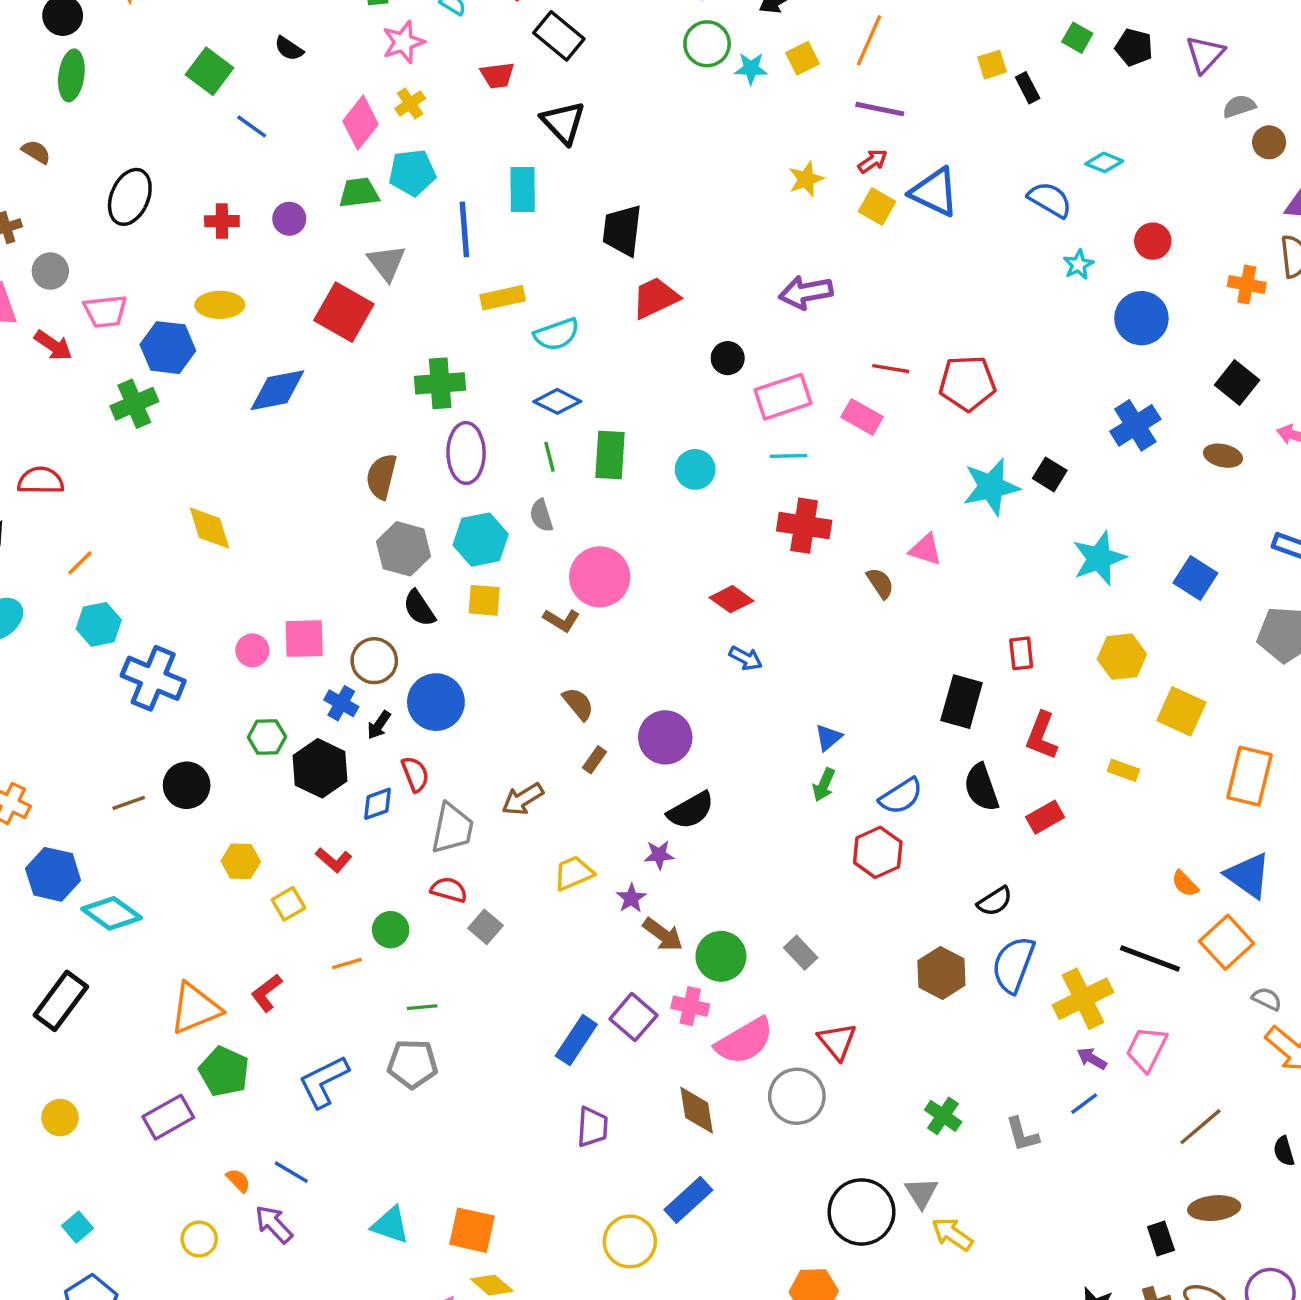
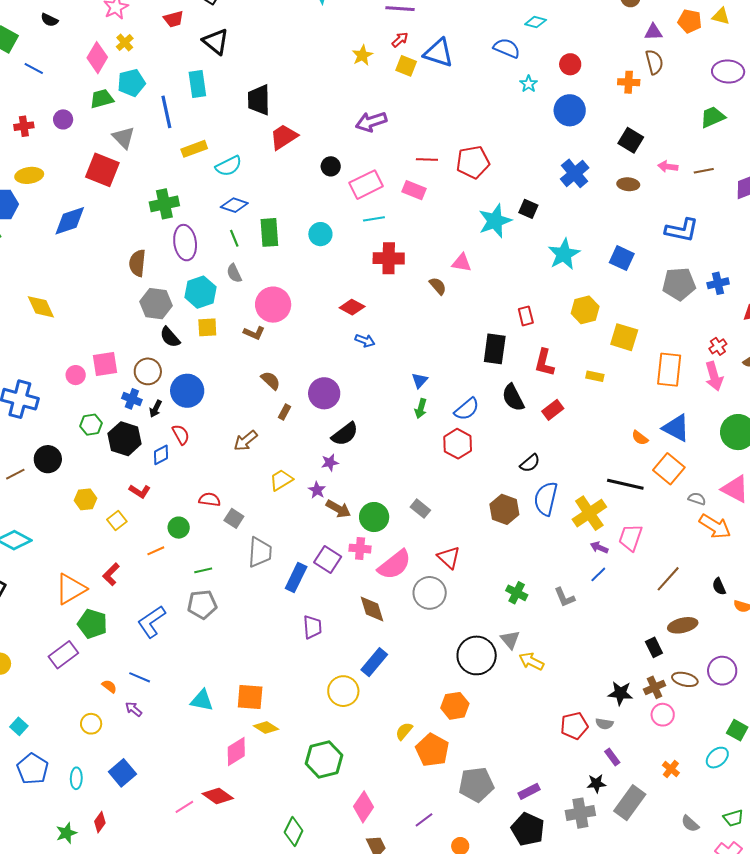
gray trapezoid: (452, 828) -> (260, 552), moved
purple arrow: (274, 1224) -> (134, 709), size x0.7

